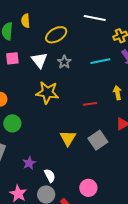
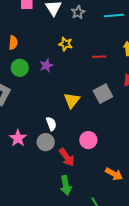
yellow star: (47, 93) -> (66, 44), moved, size x0.6
yellow triangle: (68, 138) -> (72, 100), moved
purple star: (29, 163) -> (46, 65), moved

